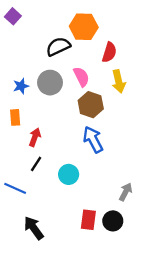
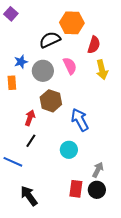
blue star: (21, 86) -> (21, 62), moved
brown hexagon: (91, 105) -> (51, 101), moved
orange rectangle: (15, 117) -> (12, 83), moved
cyan circle: (69, 174) -> (69, 150), moved
gray arrow: (126, 192) -> (98, 170), moved

